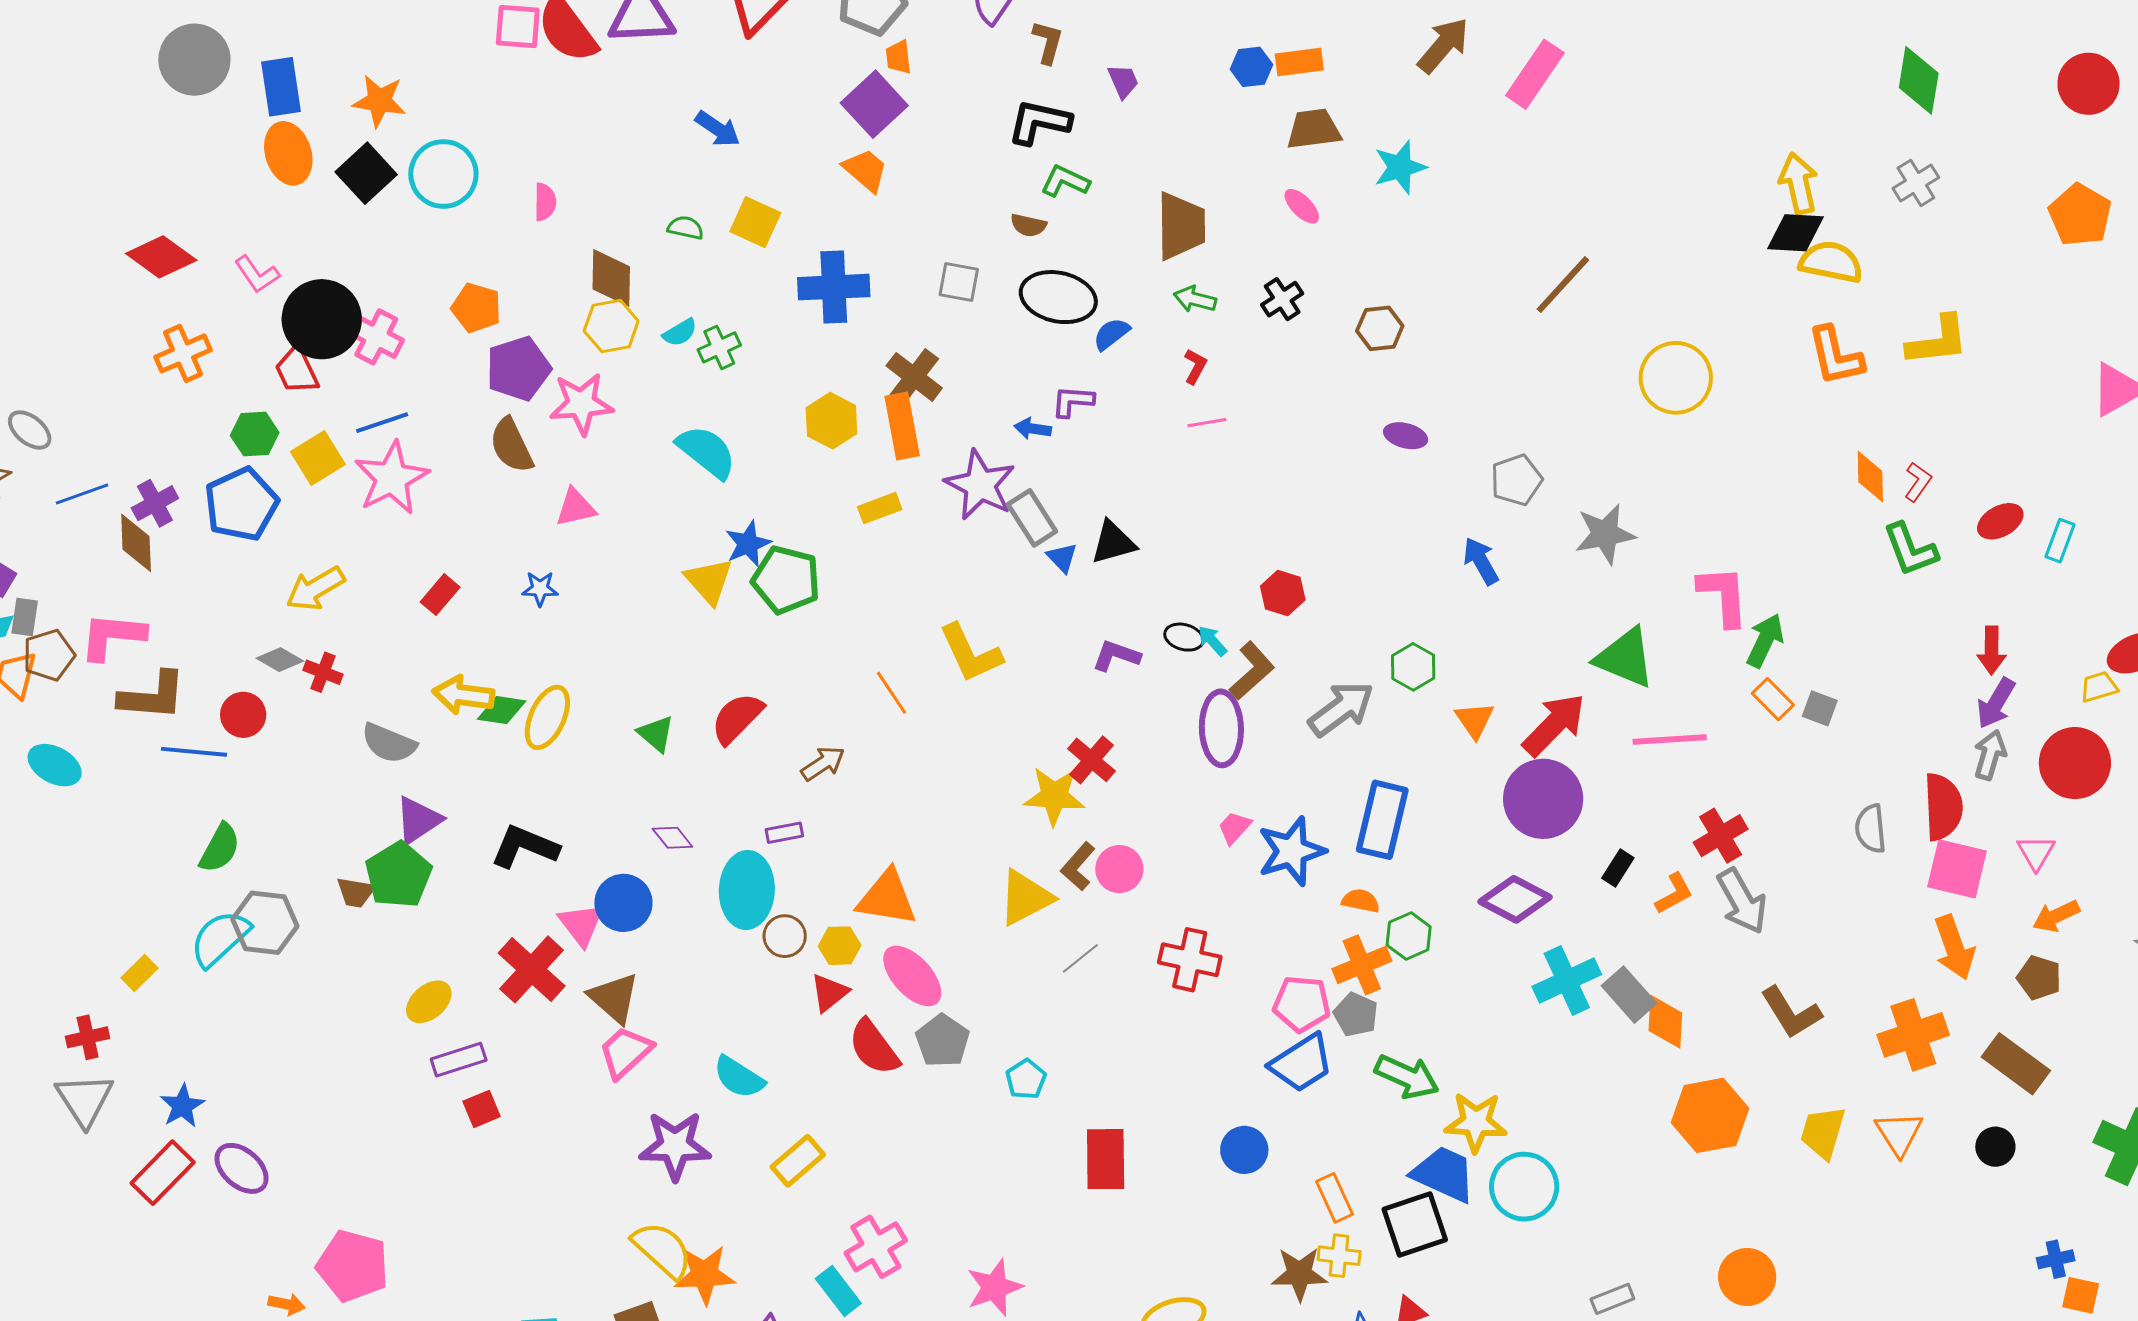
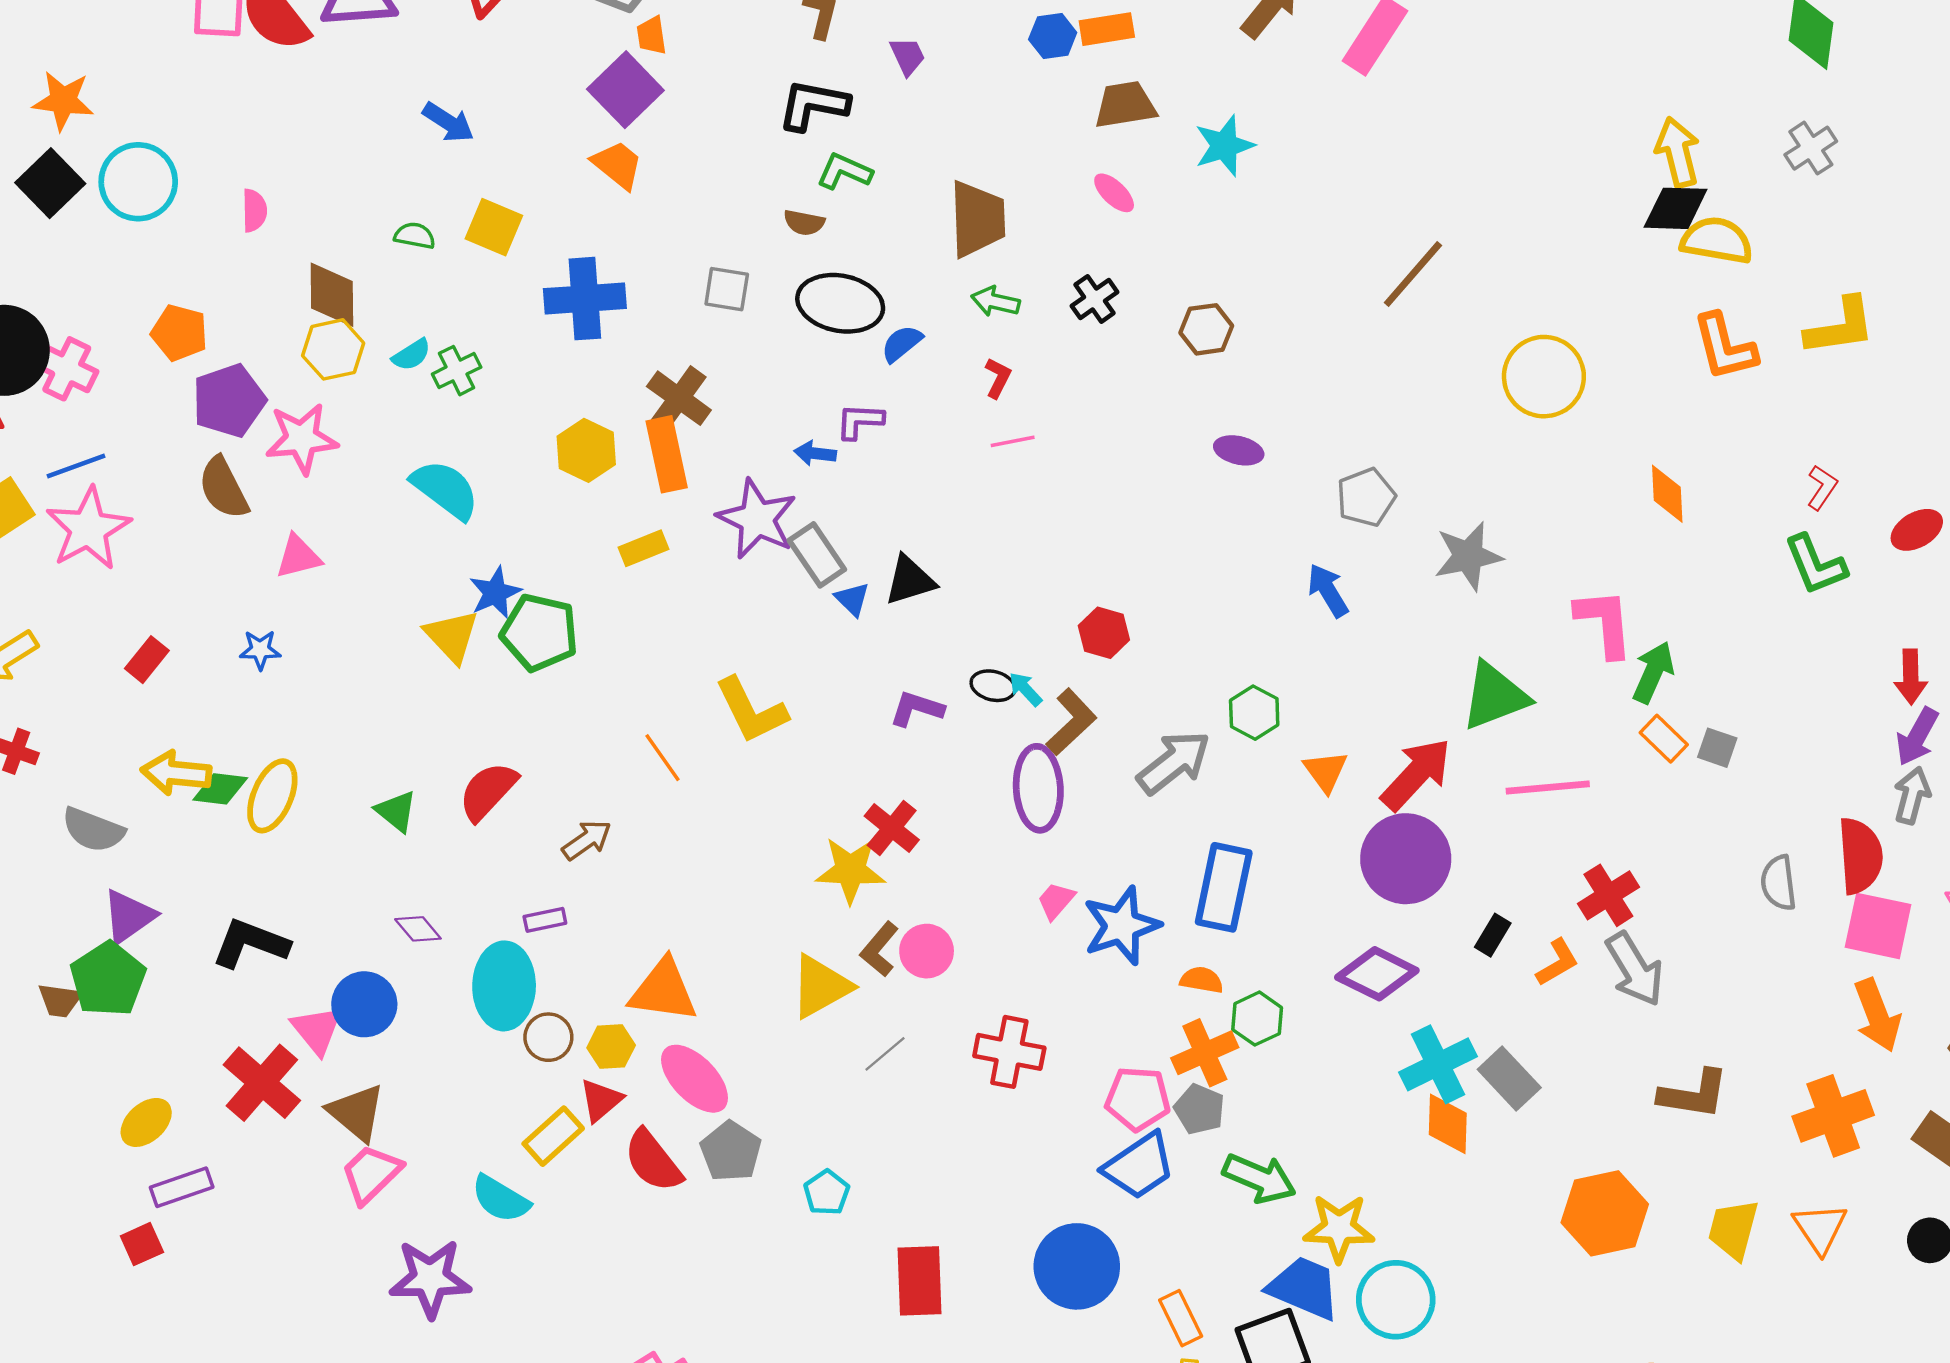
orange diamond: (1870, 477) -> (1667, 494), moved
green triangle: (1625, 658) -> (1495, 696), turned -42
brown L-shape: (1791, 1013) -> (1694, 1094), turned -48
orange diamond: (1665, 1022) -> (1448, 1124), moved
red square: (482, 1109) -> (142, 1244), moved
blue circle: (1244, 1150) -> (1077, 1266), size x1.6
yellow rectangle: (798, 1161) -> (553, 1136), moved

